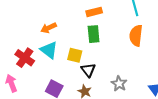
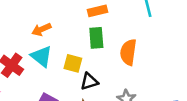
orange semicircle: (136, 36) -> (128, 52), moved
black triangle: (88, 70) -> (89, 82), turned 49

